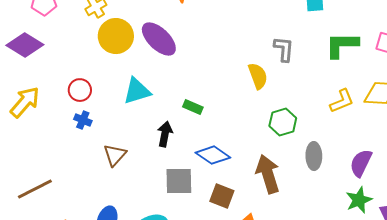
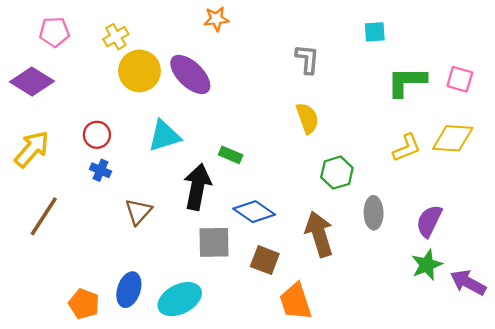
gray L-shape: (284, 49) -> (307, 59), moved
black arrow: (165, 134) -> (197, 187), size x1.5
brown line: (35, 189) -> (44, 216), moved, turned -30

